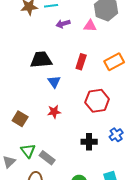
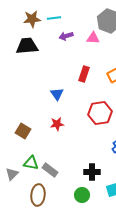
black trapezoid: (41, 60) -> (27, 46), moved
black cross: (89, 142) -> (92, 172), moved
green triangle: (28, 151) -> (31, 163), turned -42

